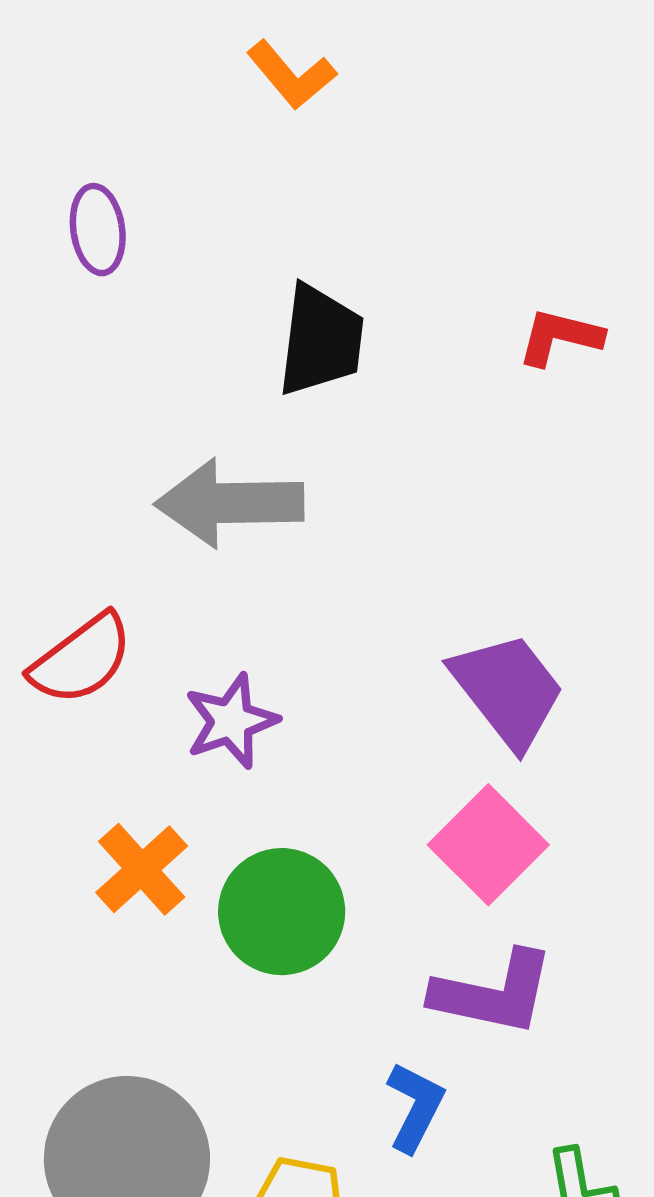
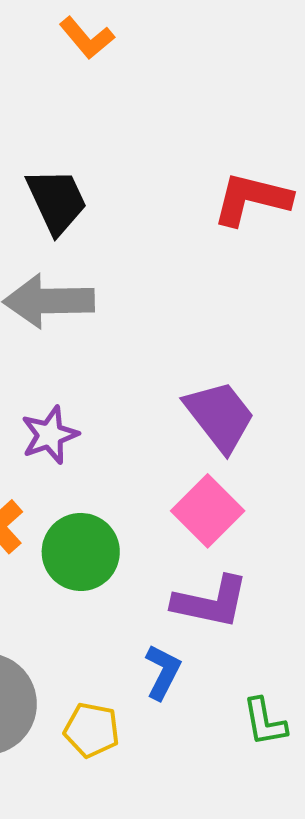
red L-shape: (560, 337) -> (252, 199), size x1.5
black trapezoid: (321, 340) -> (57, 201), moved, turned -32

